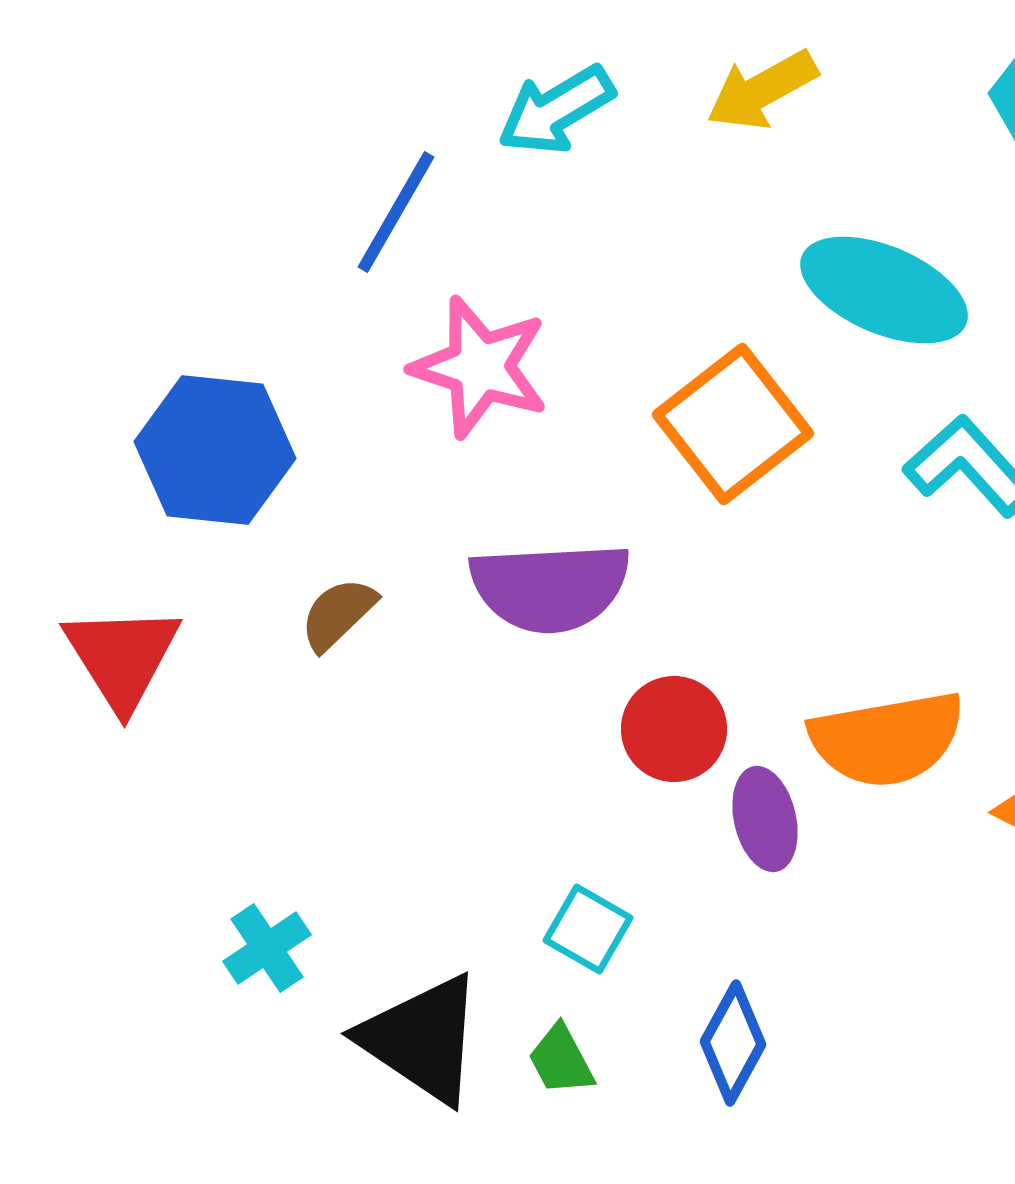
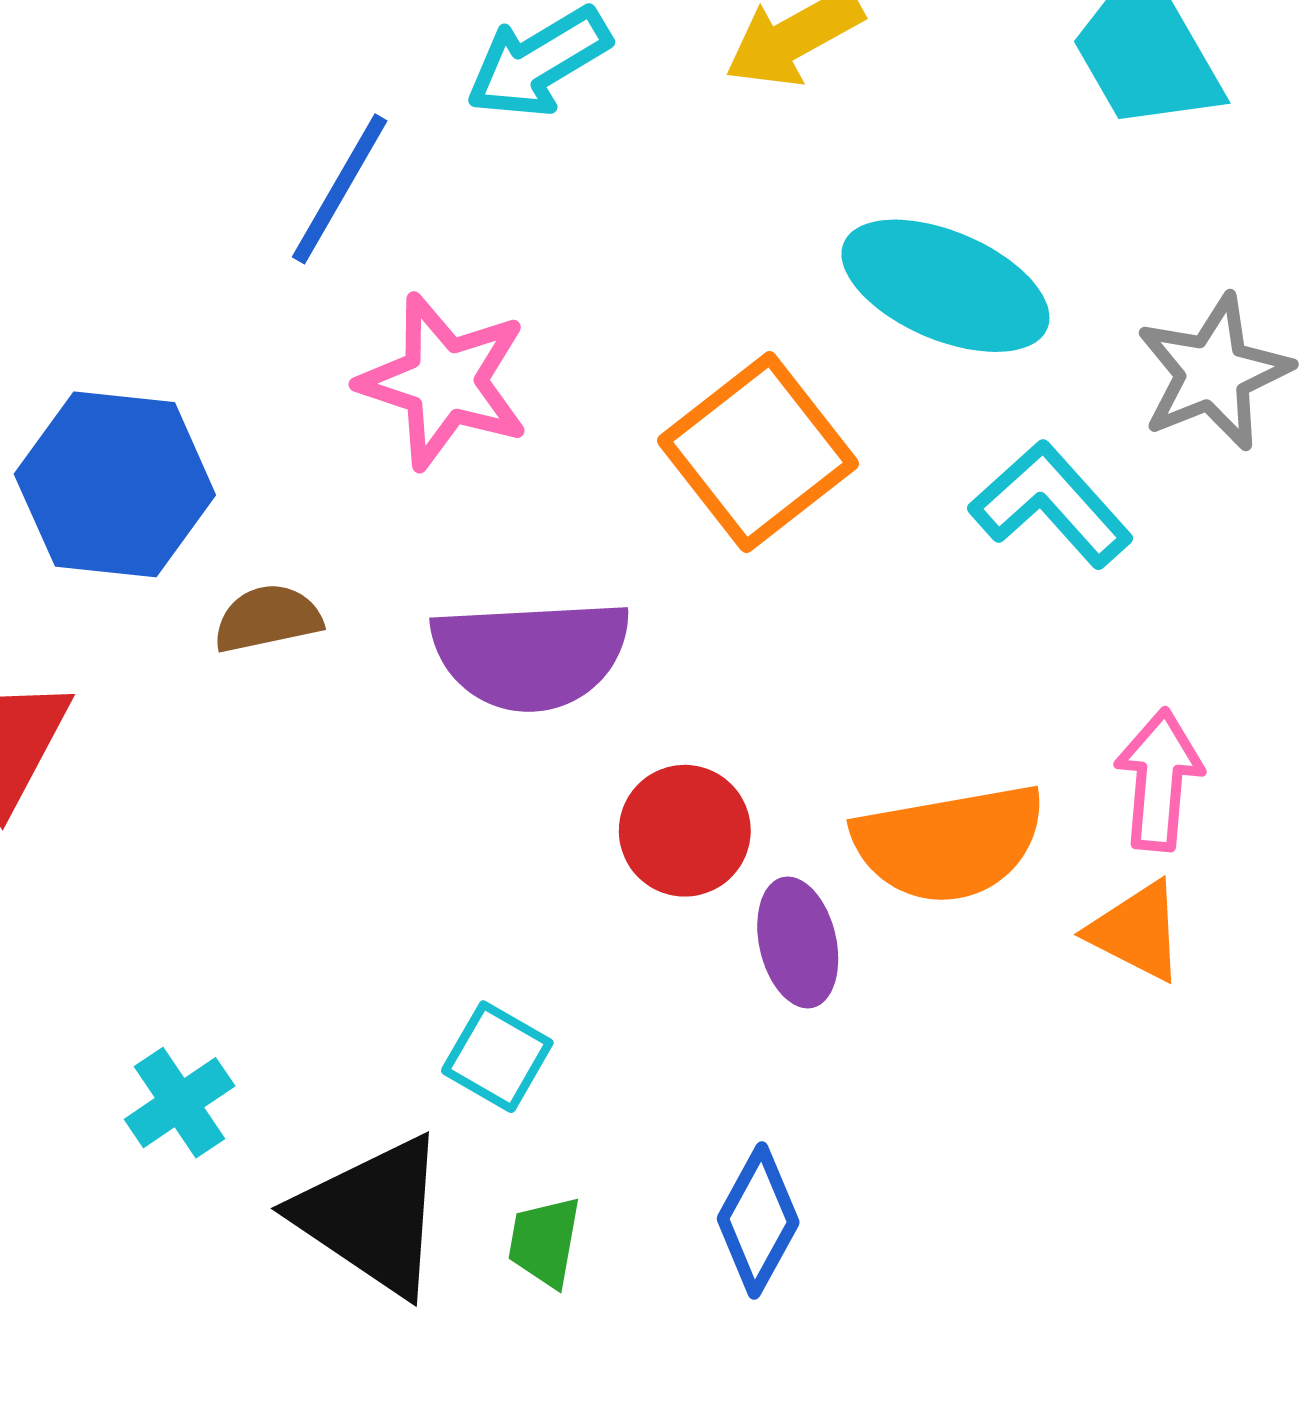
brown semicircle: (338, 614) -> (268, 618), moved, turned 32
cyan square: (588, 929) -> (497, 1057), moved
green trapezoid: (561, 1060) -> (544, 1242), turned 38

